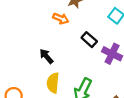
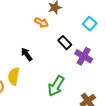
yellow semicircle: (53, 83) -> (14, 76), moved

